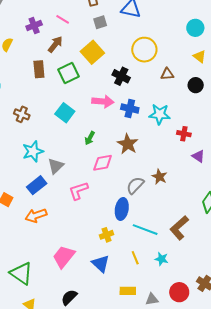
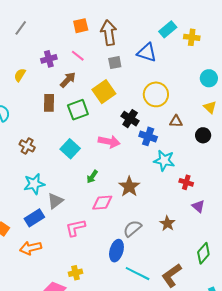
blue cross: (130, 109) -> (148, 136), moved
brown star: (159, 177) -> (167, 223), moved
yellow cross: (107, 235) -> (76, 273), moved

